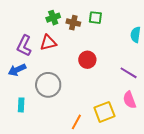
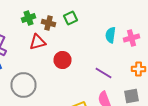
green square: (95, 18) -> (70, 18), turned -32
red triangle: (48, 43) -> (38, 42), moved

